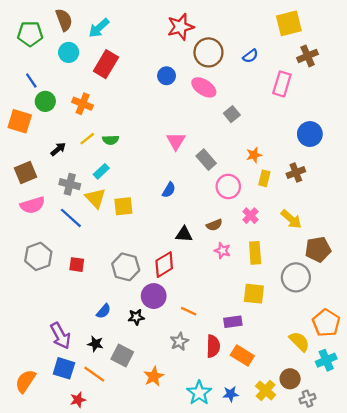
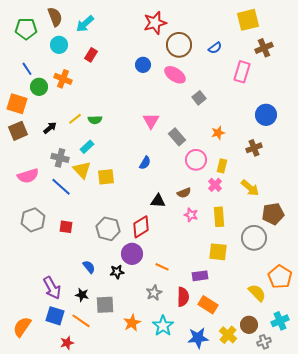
red rectangle: (106, 64) -> (91, 55), size x0.6
orange cross: (83, 104) -> (63, 79), moved
brown square: (25, 172) -> (18, 131), moved
yellow rectangle: (264, 178) -> (222, 166), moved
blue semicircle: (104, 311) -> (89, 267), turned -80
gray square: (122, 355) -> (105, 305), turned -30
cyan cross: (326, 360) -> (280, 321), moved
cyan star: (199, 393) -> (163, 326), moved
blue star: (231, 394) -> (198, 338), size x1.5

